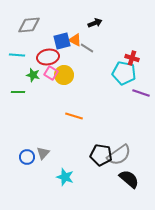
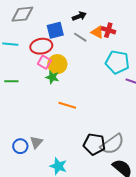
black arrow: (95, 23) -> (79, 16), moved
orange triangle: (75, 40) -> (97, 32), moved
red cross: (132, 58) -> (108, 30), moved
green star: (33, 75) -> (52, 77), moved

